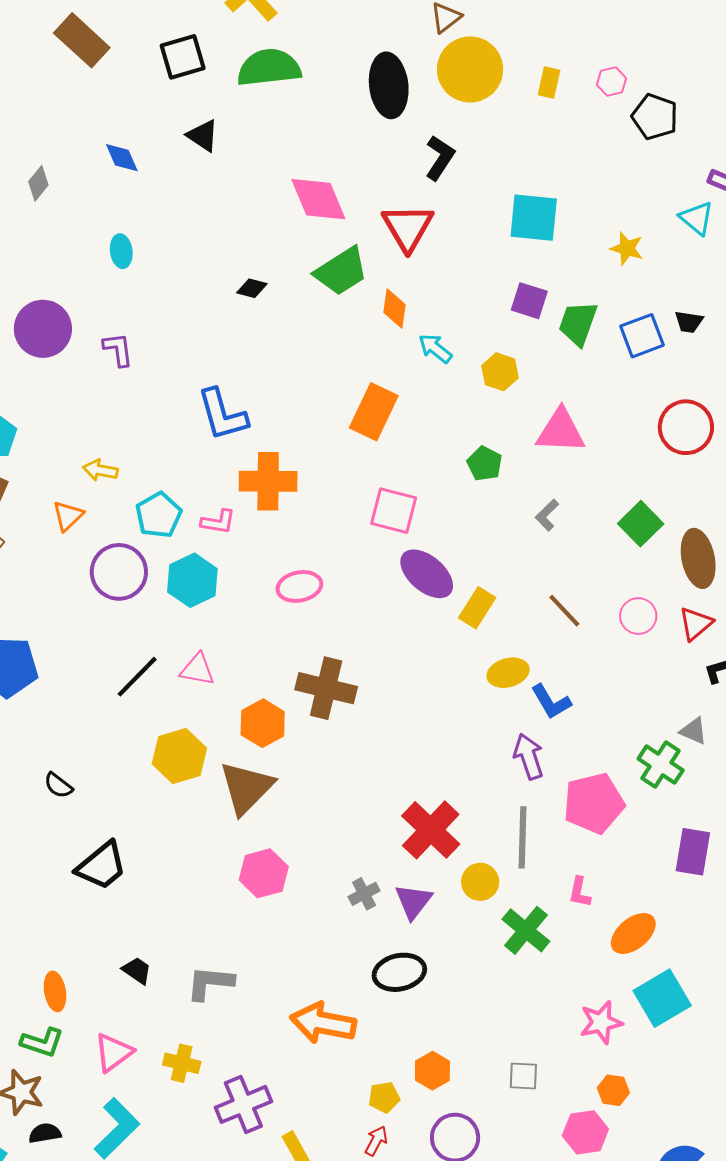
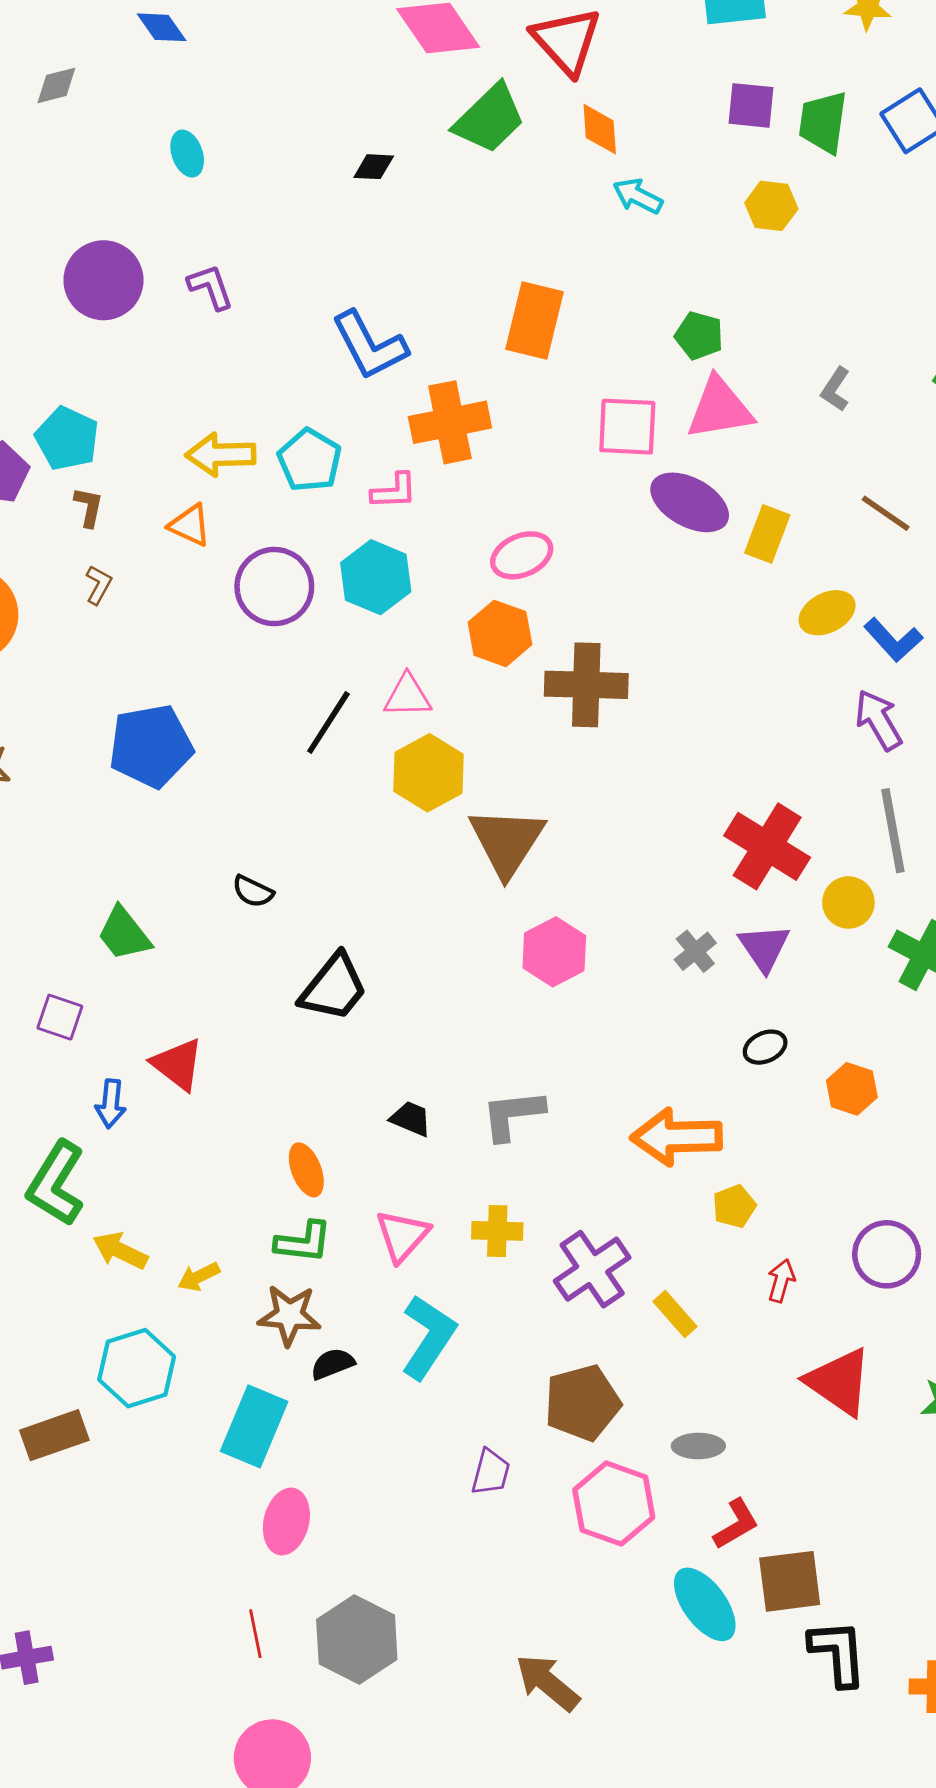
gray diamond: (38, 183) -> (56, 85), turned 48
orange diamond: (394, 308) -> (600, 129), moved
yellow hexagon: (500, 372) -> (771, 206), moved
orange rectangle: (374, 412) -> (534, 320), moved
pink triangle: (561, 431) -> (720, 408), moved
green pentagon: (484, 464) -> (699, 336), moved
yellow arrow: (100, 470) -> (221, 455), size x1.4
cyan pentagon: (159, 515) -> (310, 460), moved
orange triangle: (68, 516) -> (190, 525), turned -40
orange hexagon: (263, 723) -> (500, 633), moved
yellow hexagon: (179, 756) -> (428, 773), moved
black ellipse: (399, 972) -> (765, 1047), size x0.6
orange hexagon: (432, 1071) -> (852, 1089), moved
yellow pentagon: (384, 1097) -> (734, 1206), moved

